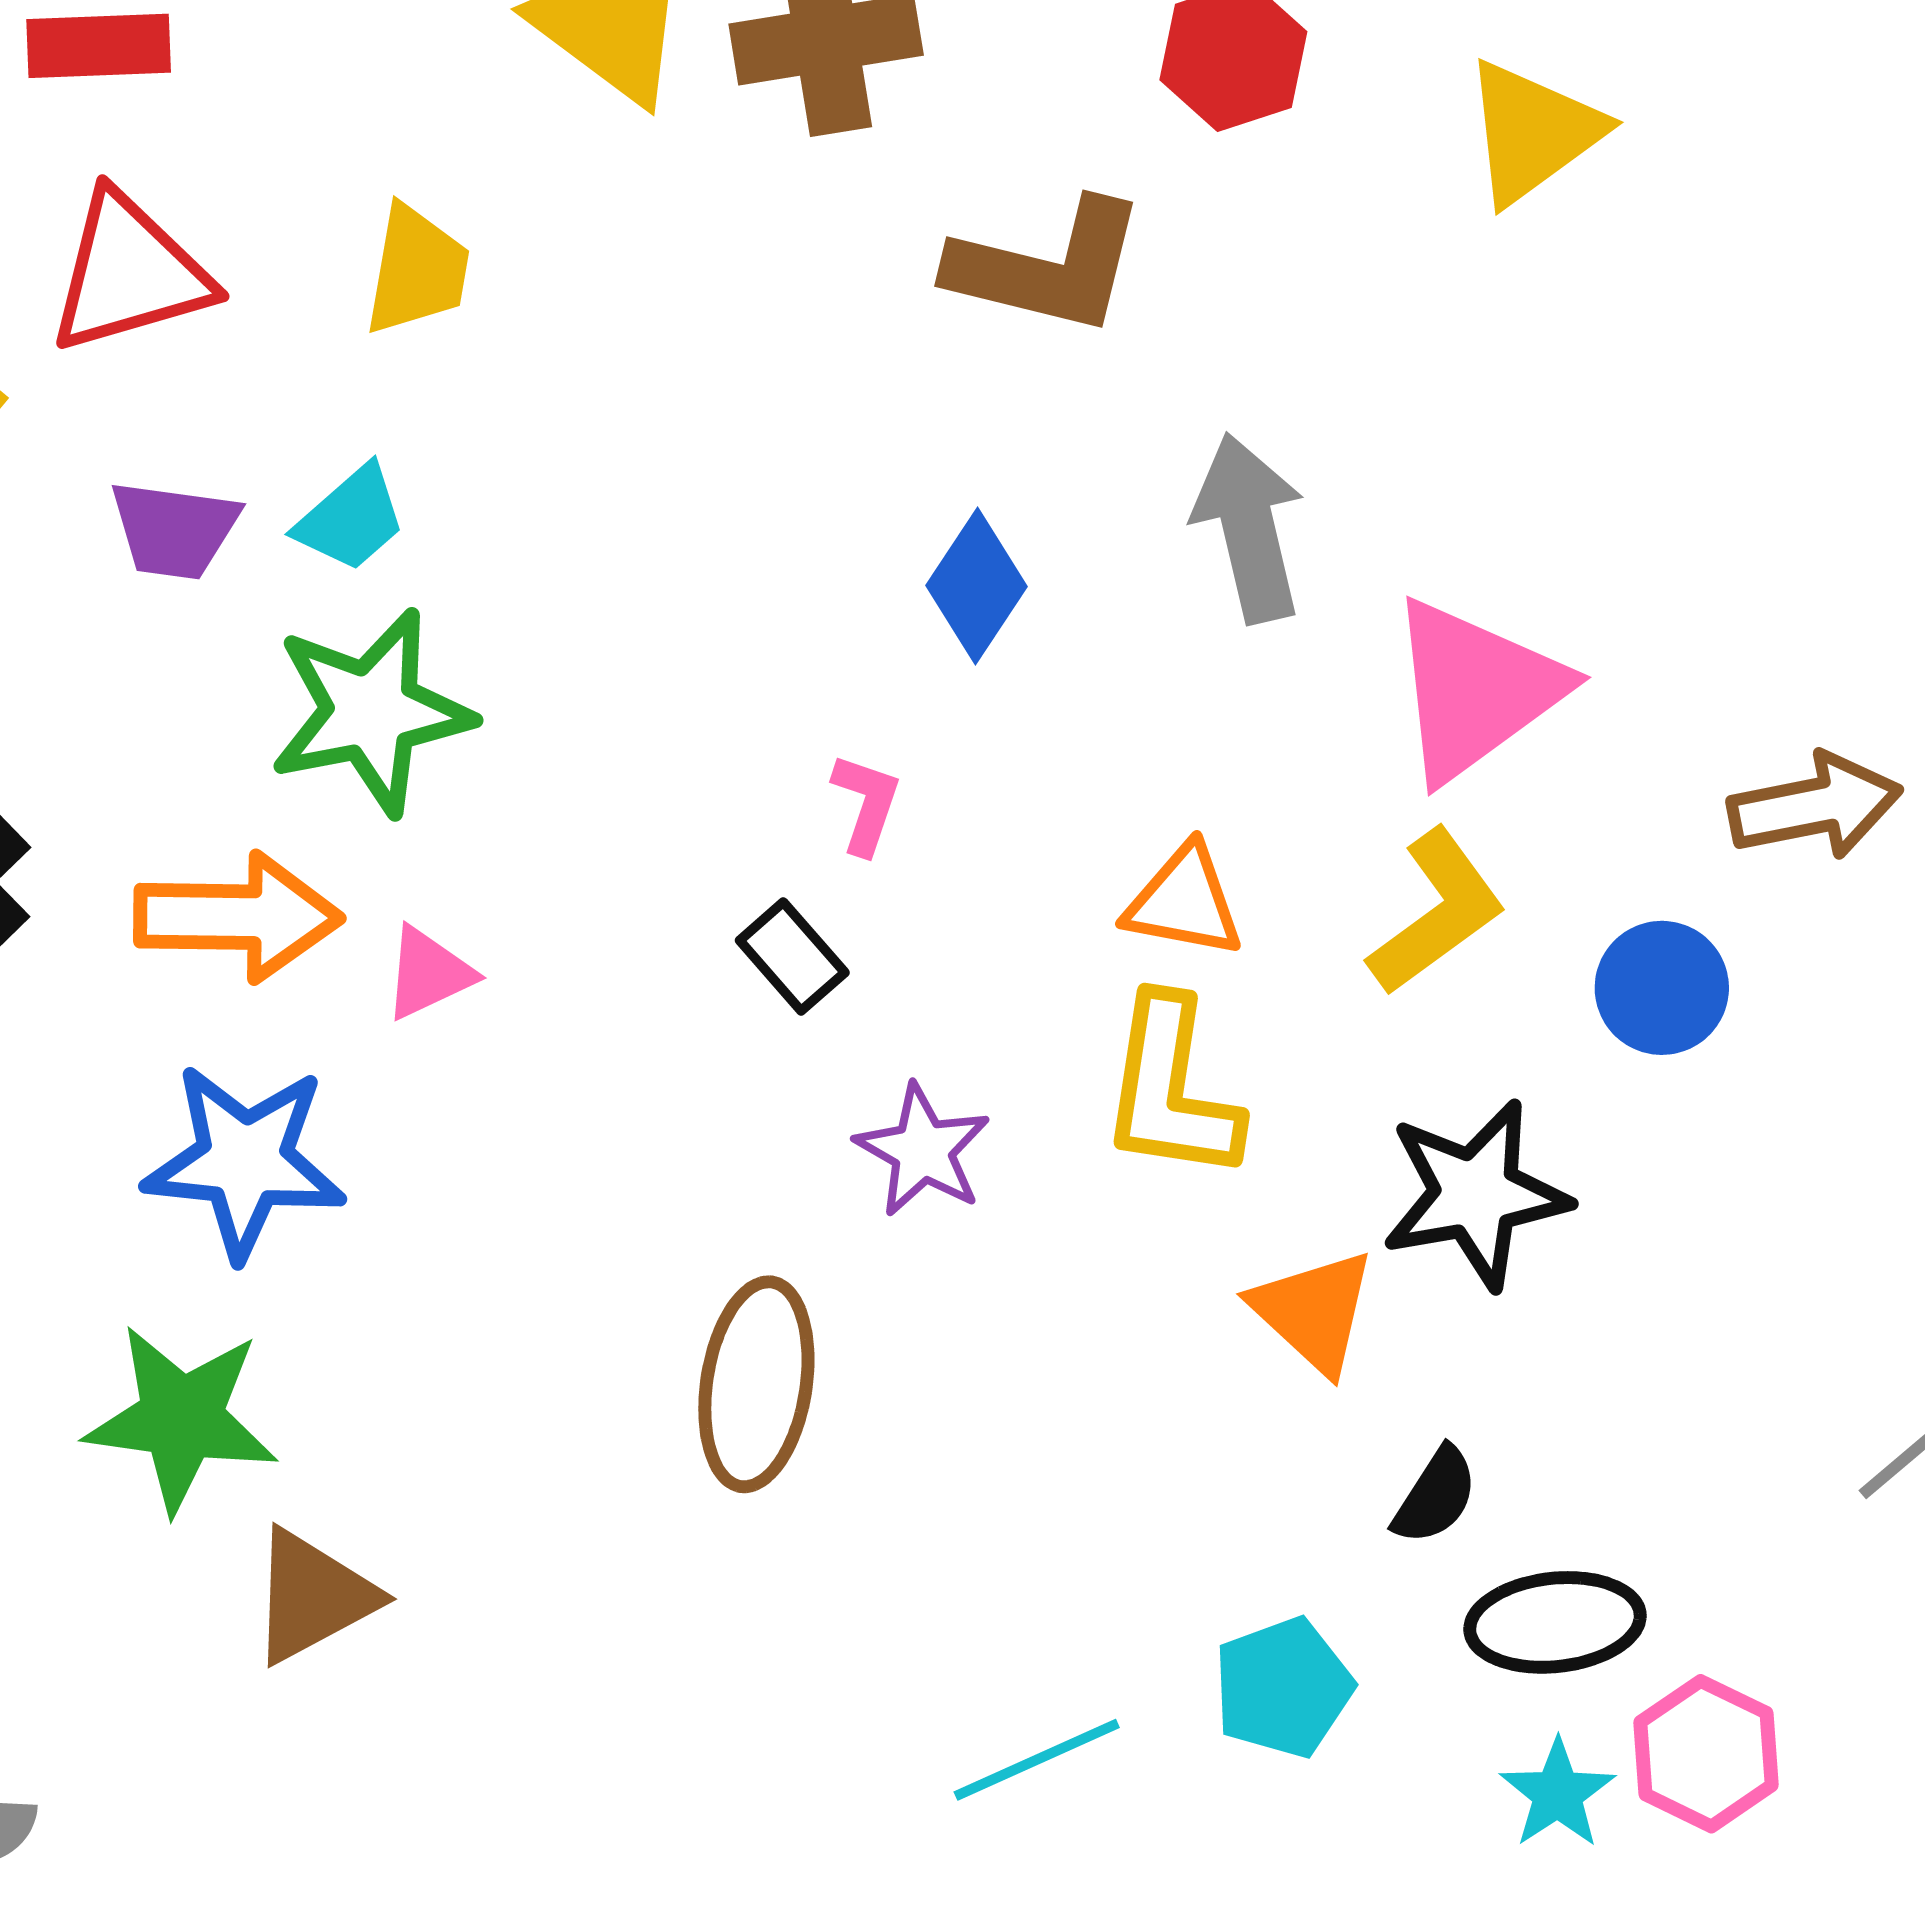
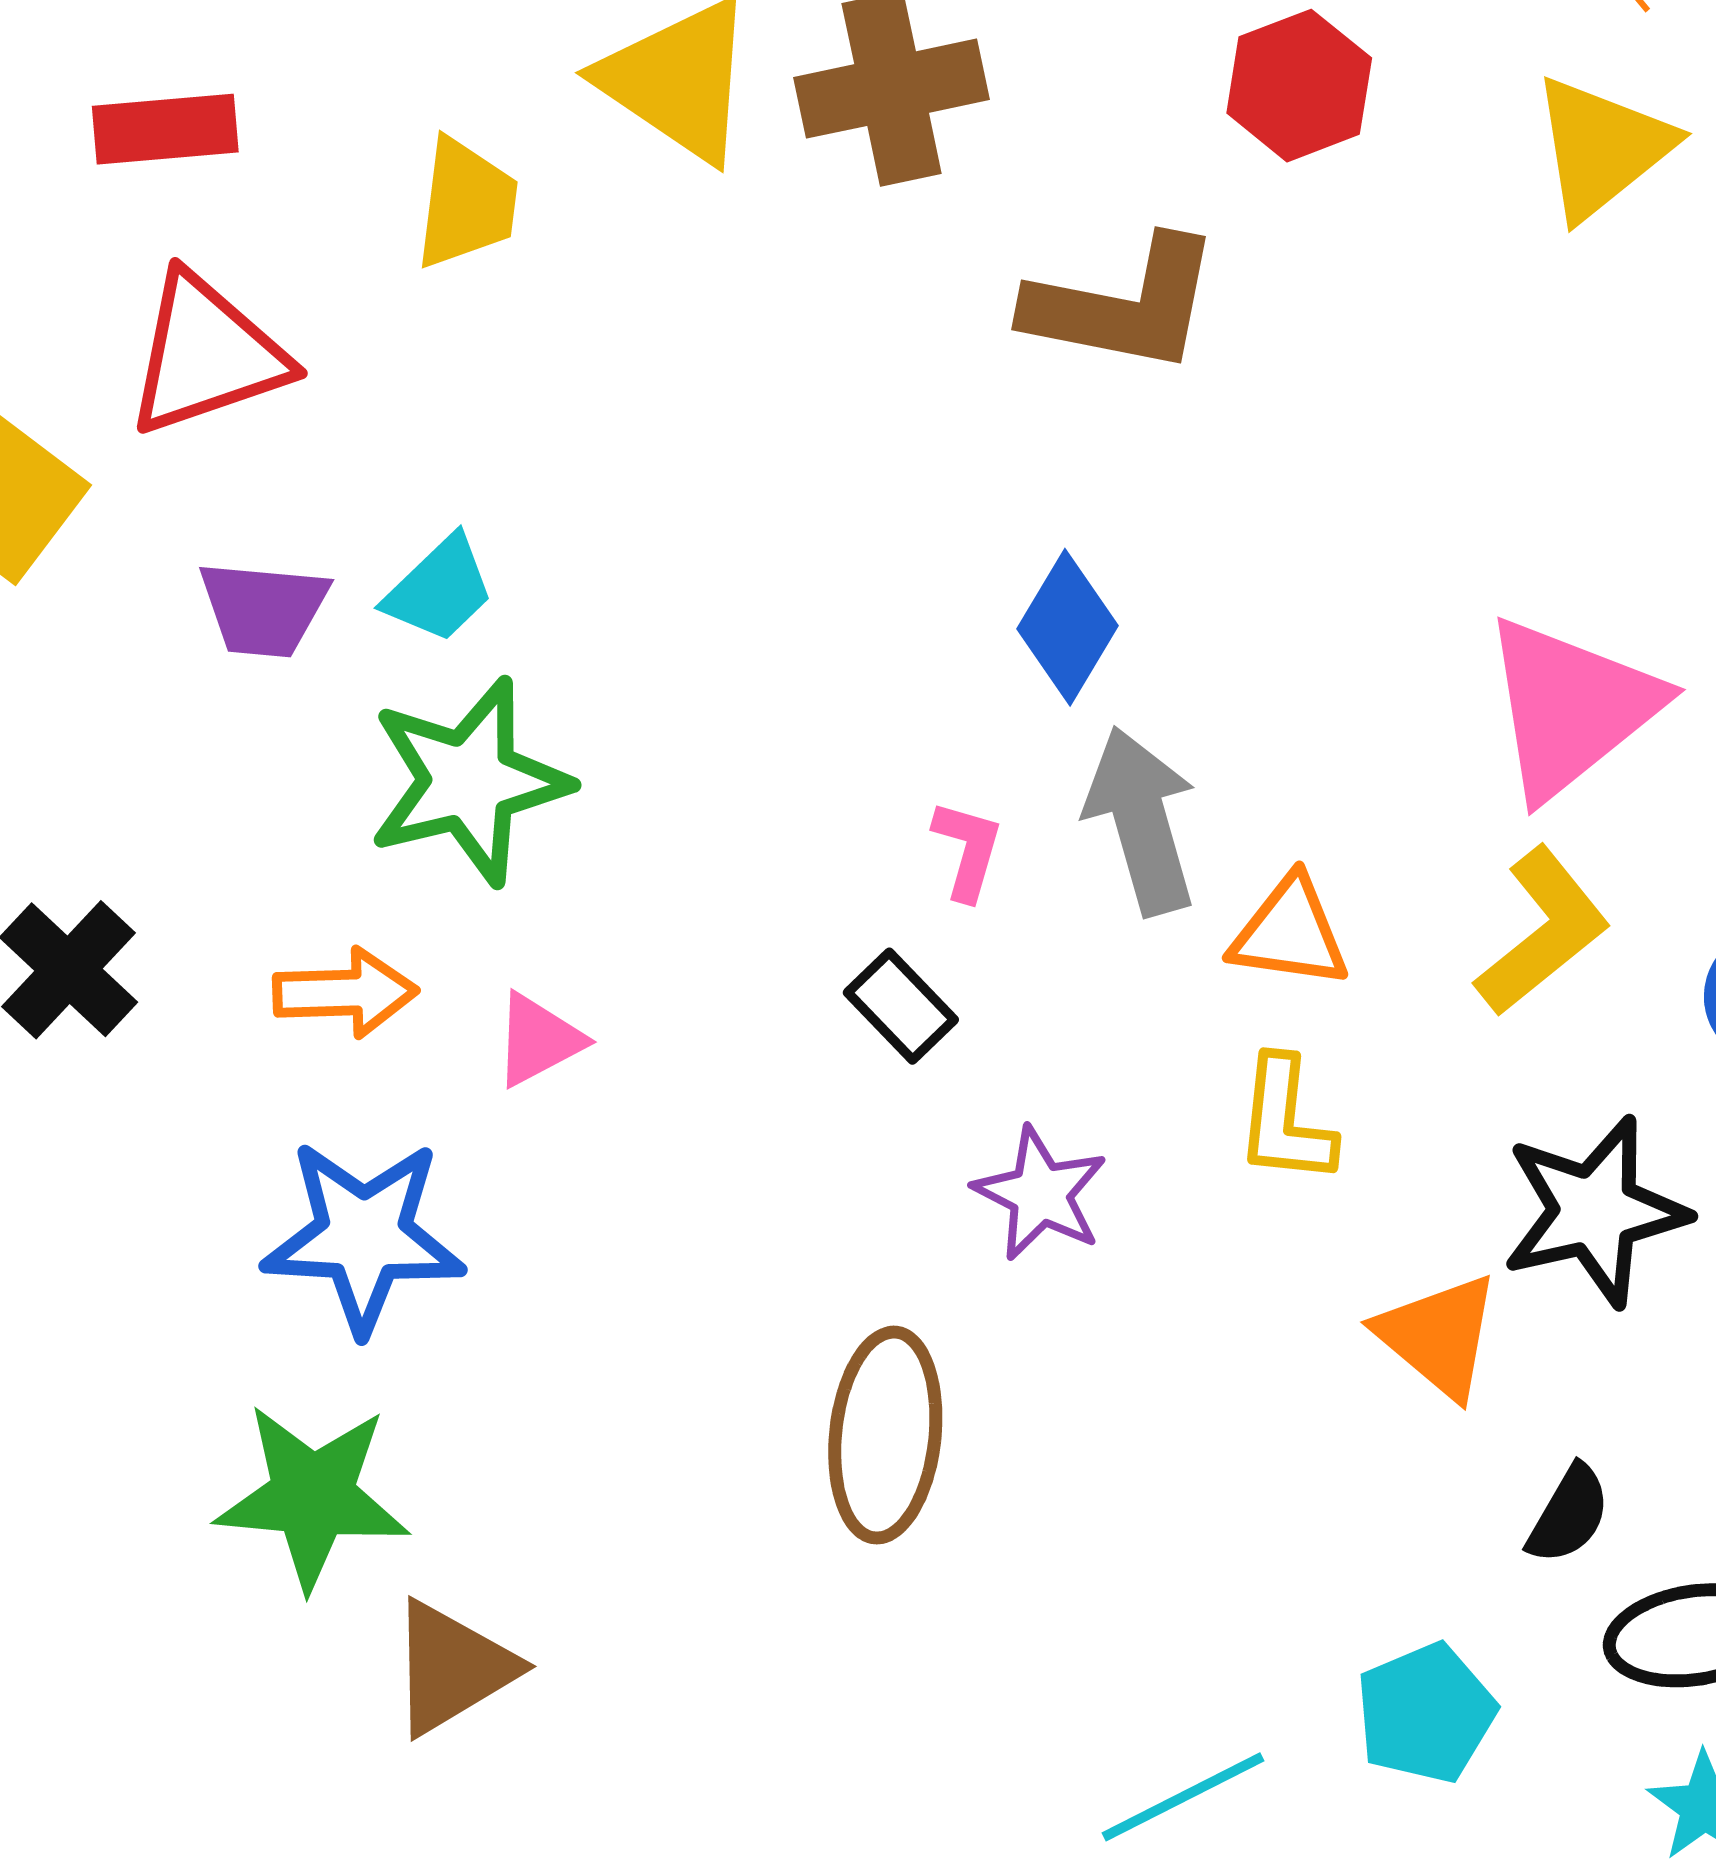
yellow trapezoid: (417, 270) -> (466, 203), moved
gray arrow: (1249, 528) -> (1141, 821), moved
orange arrow: (238, 917) -> (345, 993), size x0.7
yellow L-shape: (1171, 1089) -> (1285, 1121), size x0.7

